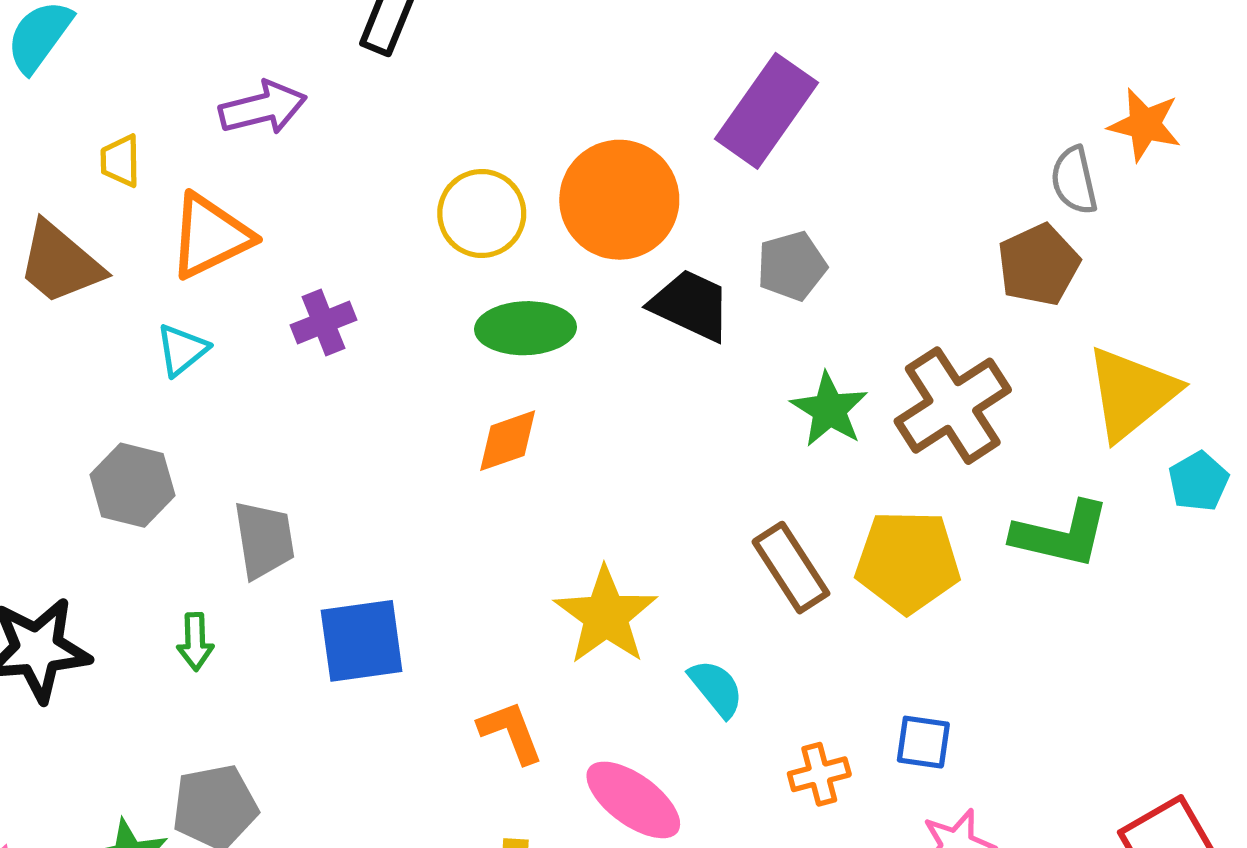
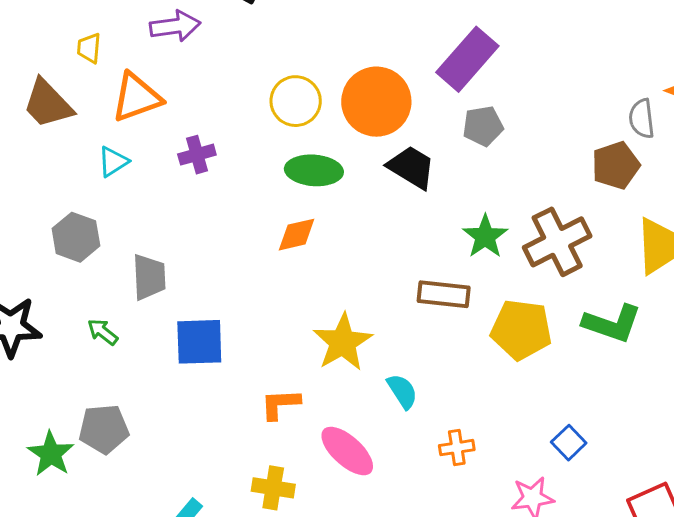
gray pentagon: (792, 266) -> (483, 126), moved
brown rectangle: (791, 568) -> (444, 294), moved, turned -57
green arrow: (195, 642) -> (103, 332), turned 124
orange L-shape: (511, 732) -> (280, 404), turned -78
blue square: (923, 742) -> (569, 443), moved, turned 32

